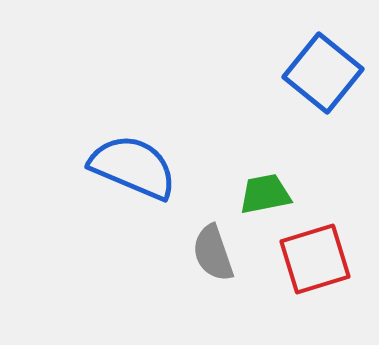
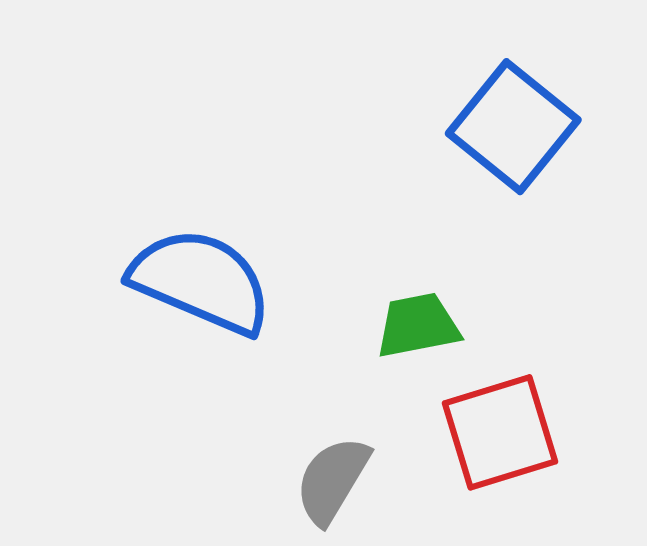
gray semicircle: (213, 253) -> (332, 480), moved, turned 50

